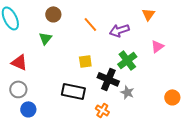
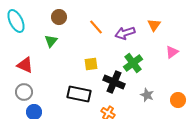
orange triangle: (148, 14) -> (154, 25), moved
pink triangle: (157, 46) -> (172, 52), moved
gray star: (127, 92) -> (147, 95), moved

